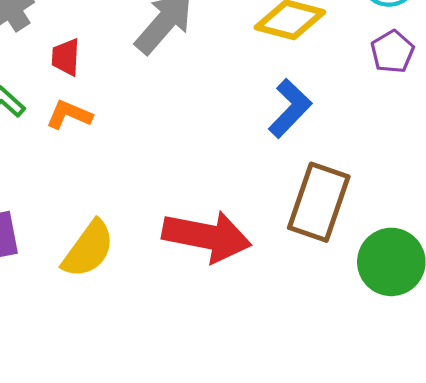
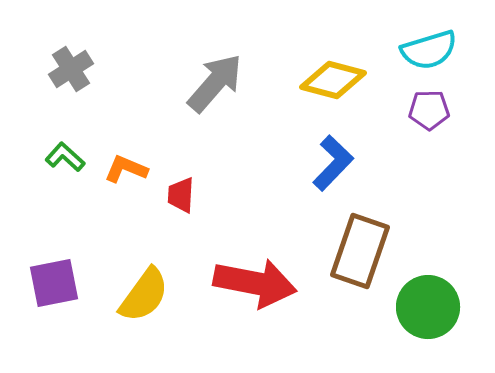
purple pentagon: (392, 52) -> (429, 110), turned 30
red trapezoid: (66, 57) -> (181, 195), moved

